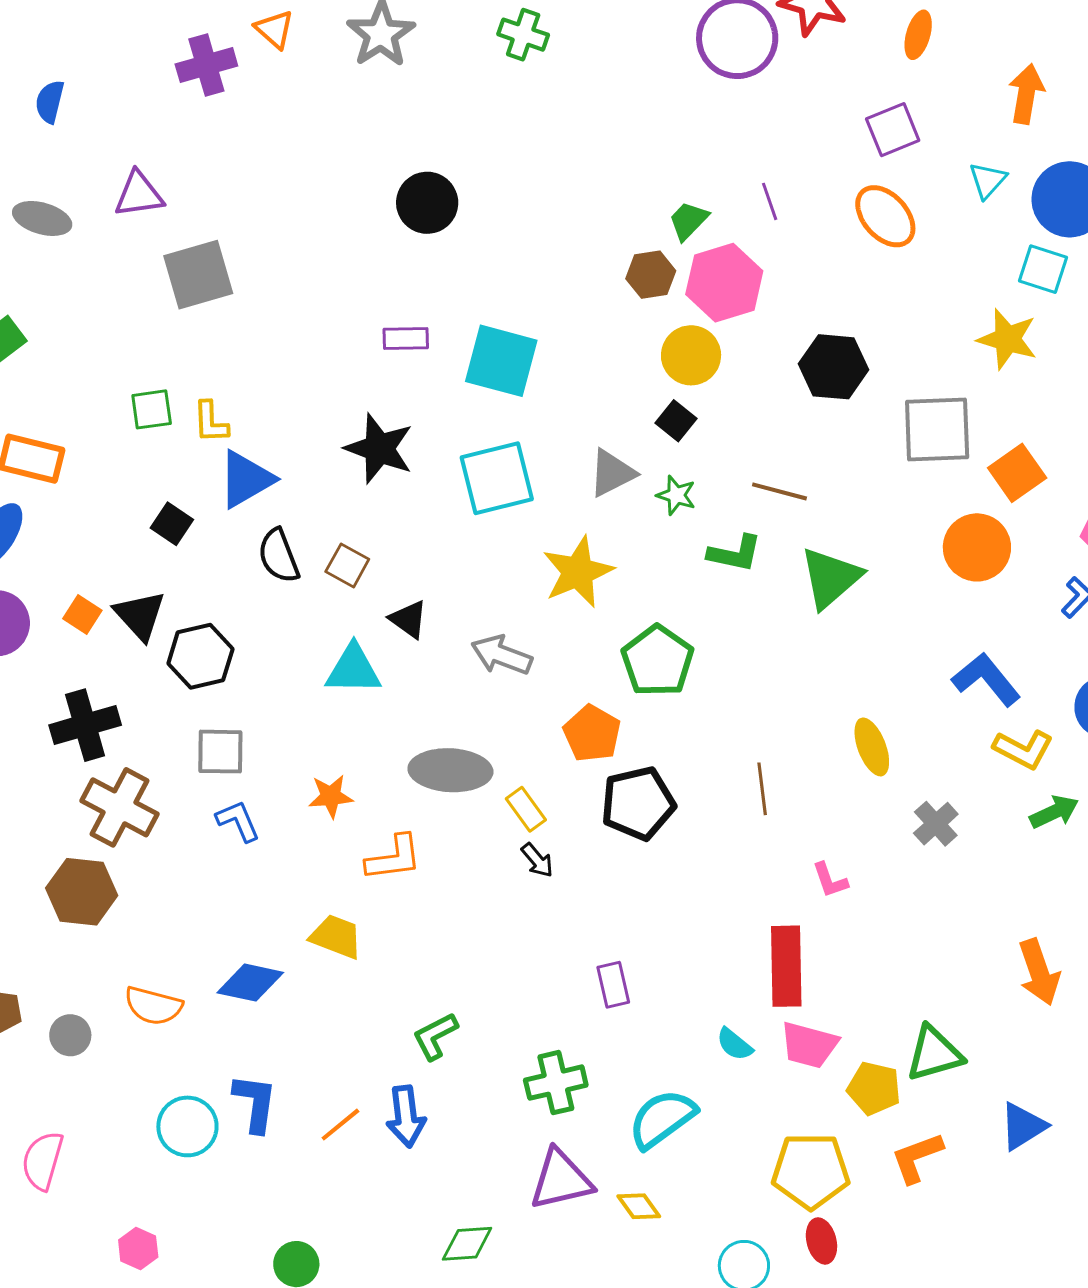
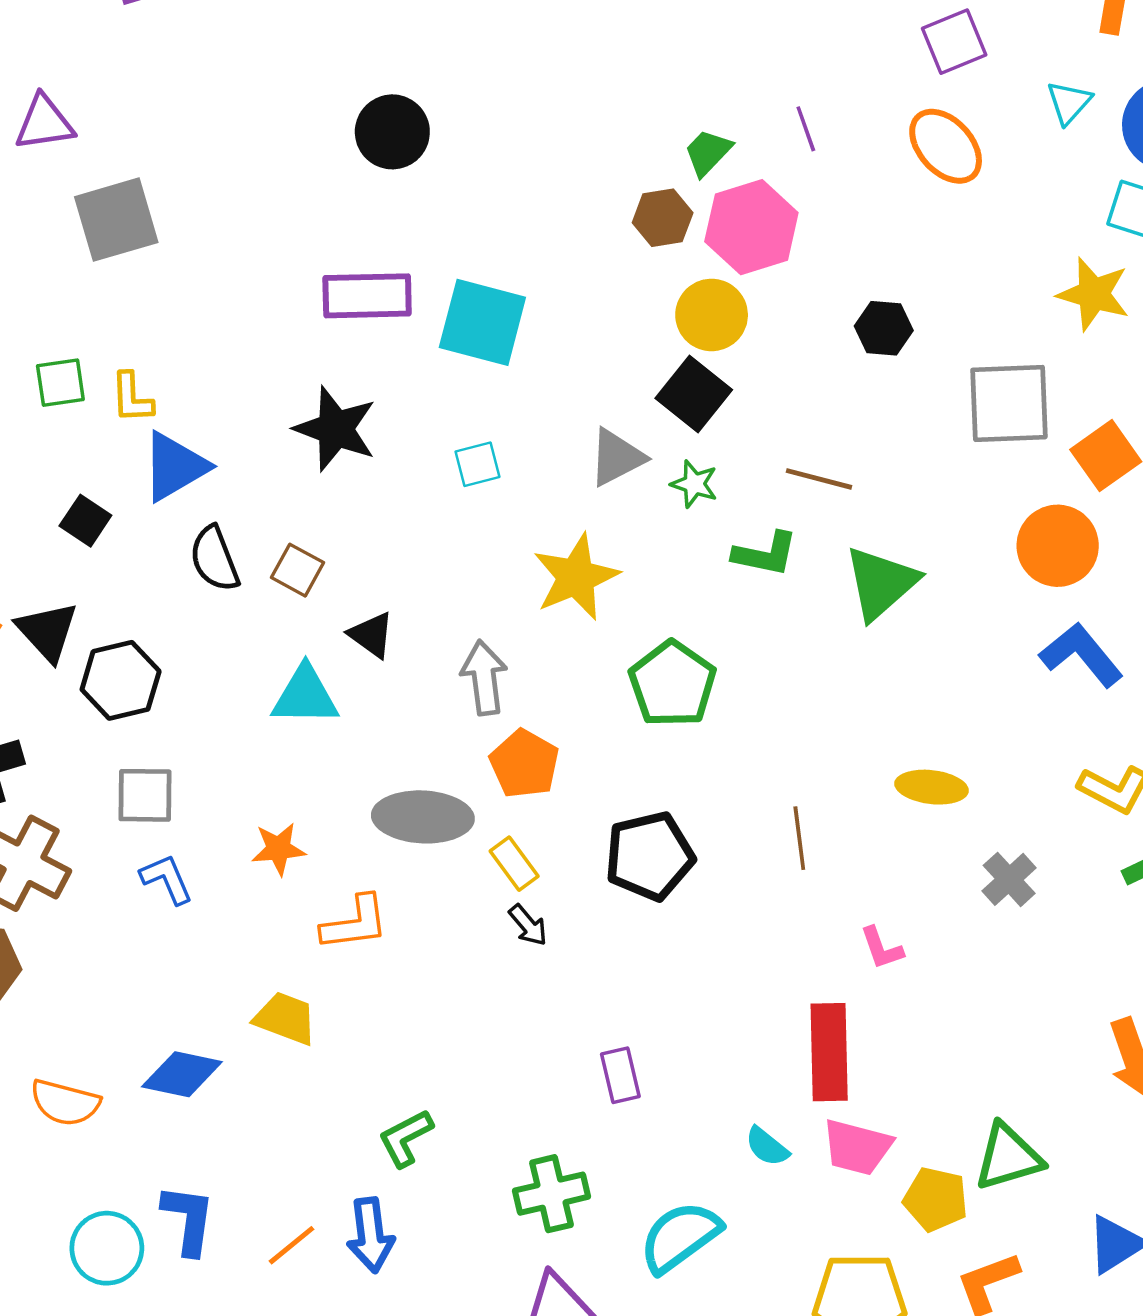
purple rectangle: (406, 338) -> (367, 296), size x1.6
black hexagon: (834, 367) -> (884, 328), size x0.7
black square: (676, 421) -> (694, 394), size x1.5
cyan square: (497, 478) -> (478, 464), size x0.5
gray arrow: (502, 655) -> (484, 678), turned 62
blue L-shape: (986, 679) -> (1081, 655), moved
orange pentagon: (592, 733) -> (524, 764), moved
yellow ellipse: (872, 747) -> (932, 787), turned -62

